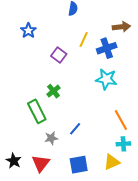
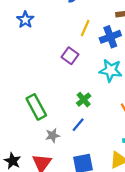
purple square: (59, 55) -> (70, 56), moved
green cross: (53, 91) -> (84, 100), moved

